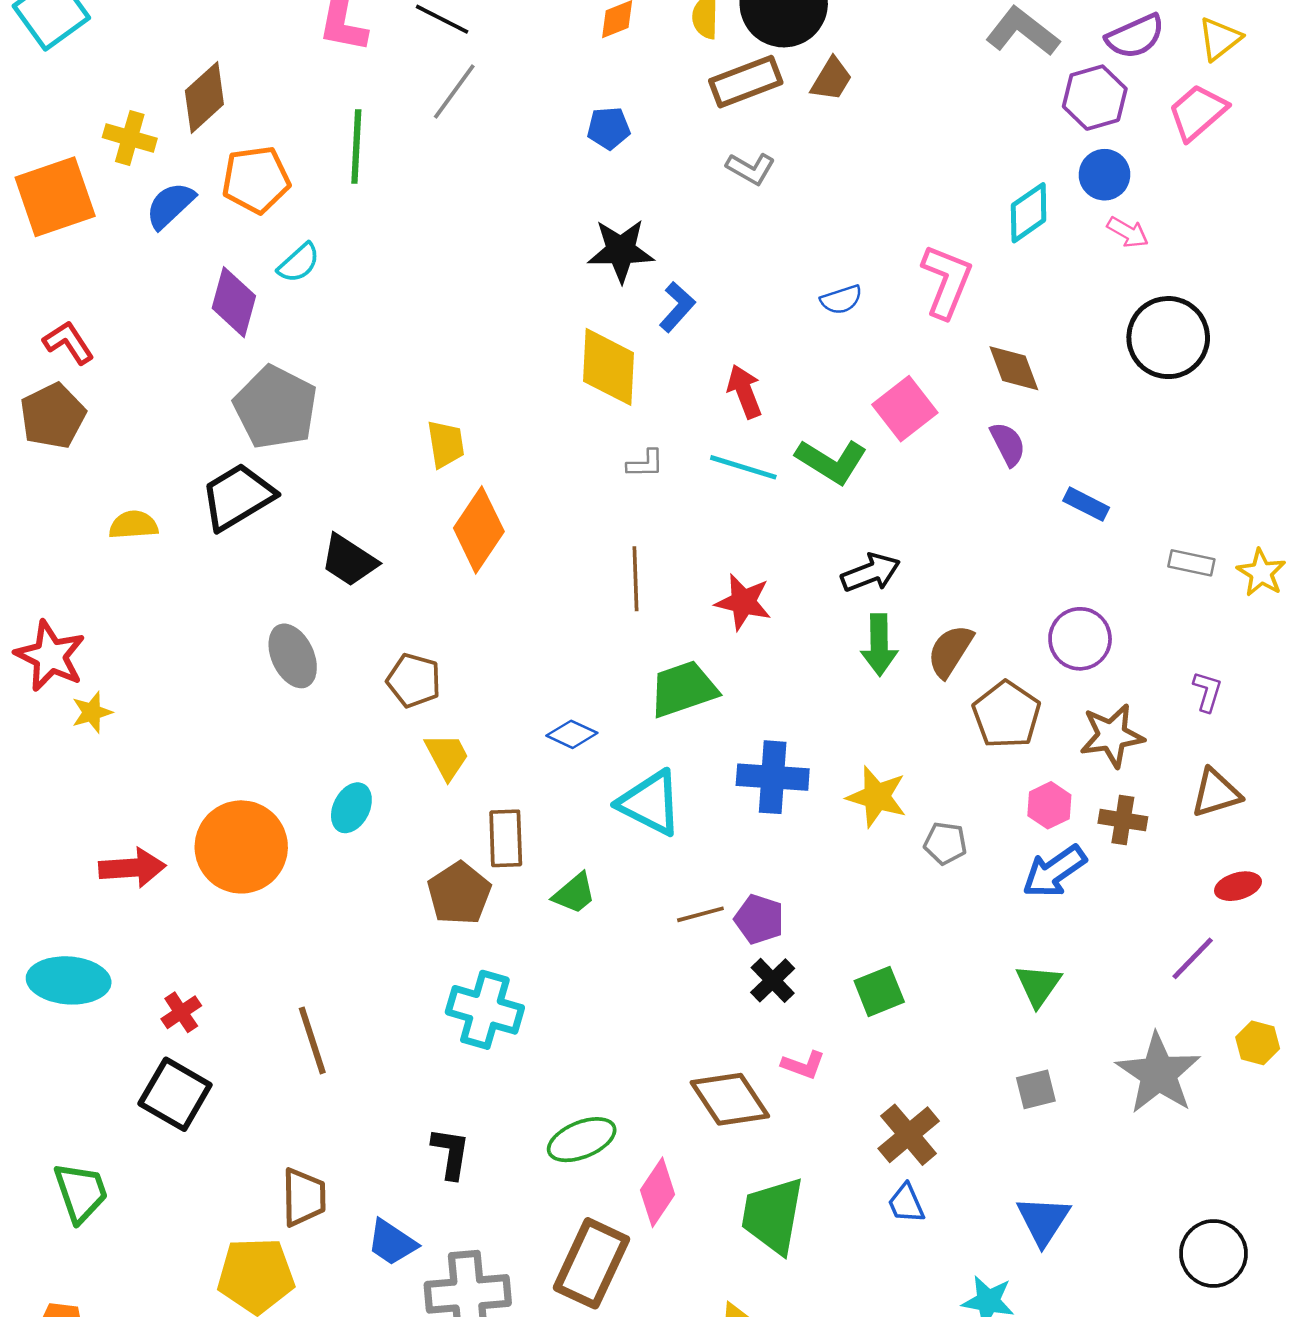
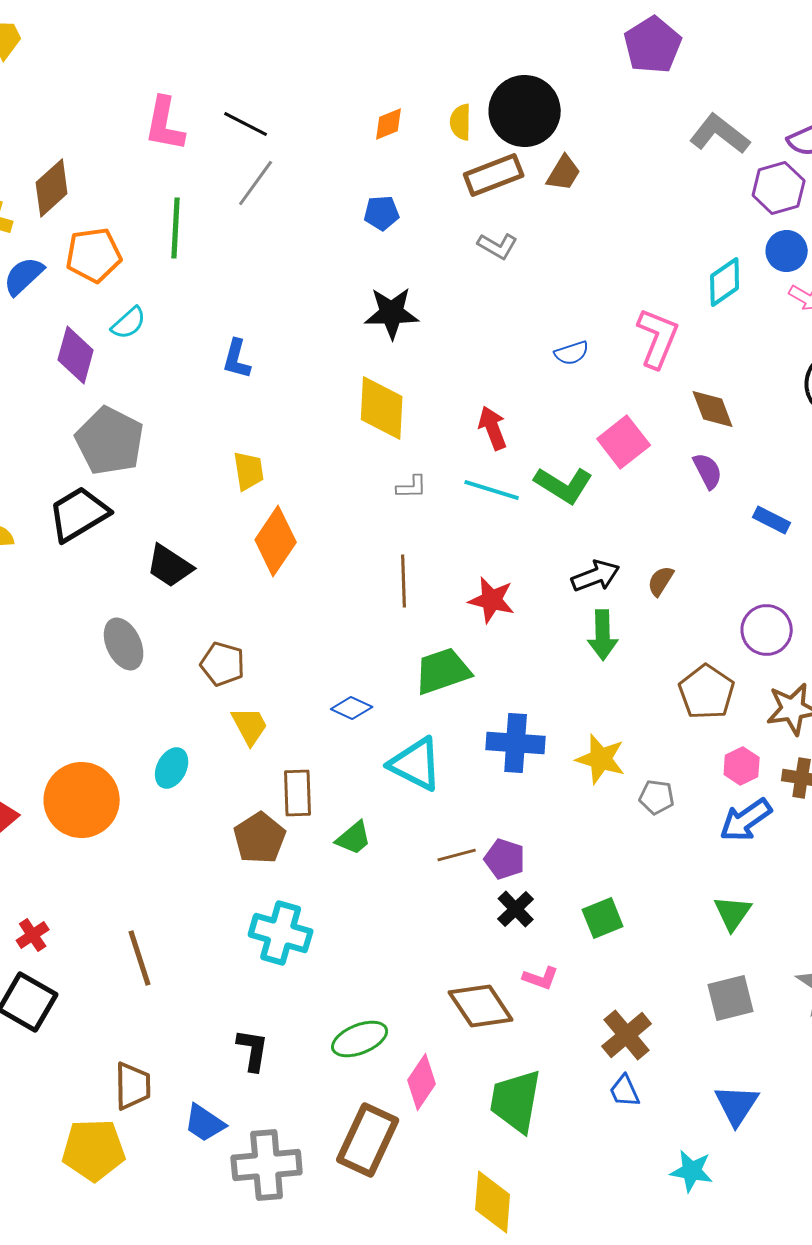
blue L-shape: (677, 307) -> (237, 359), moved, turned 153
brown semicircle: (950, 651) -> (661, 581), moved, size x0.7
gray square: (1036, 1089) -> (731, 998), size x1.4

